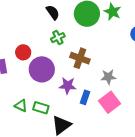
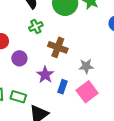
purple circle: (42, 69) -> (19, 58), size x0.6
purple star: (68, 86) -> (45, 75), turned 30

